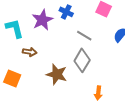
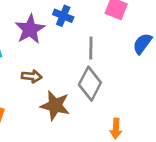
gray line: (84, 36) -> (91, 48), turned 63
brown arrow: (30, 52) -> (32, 76), moved

